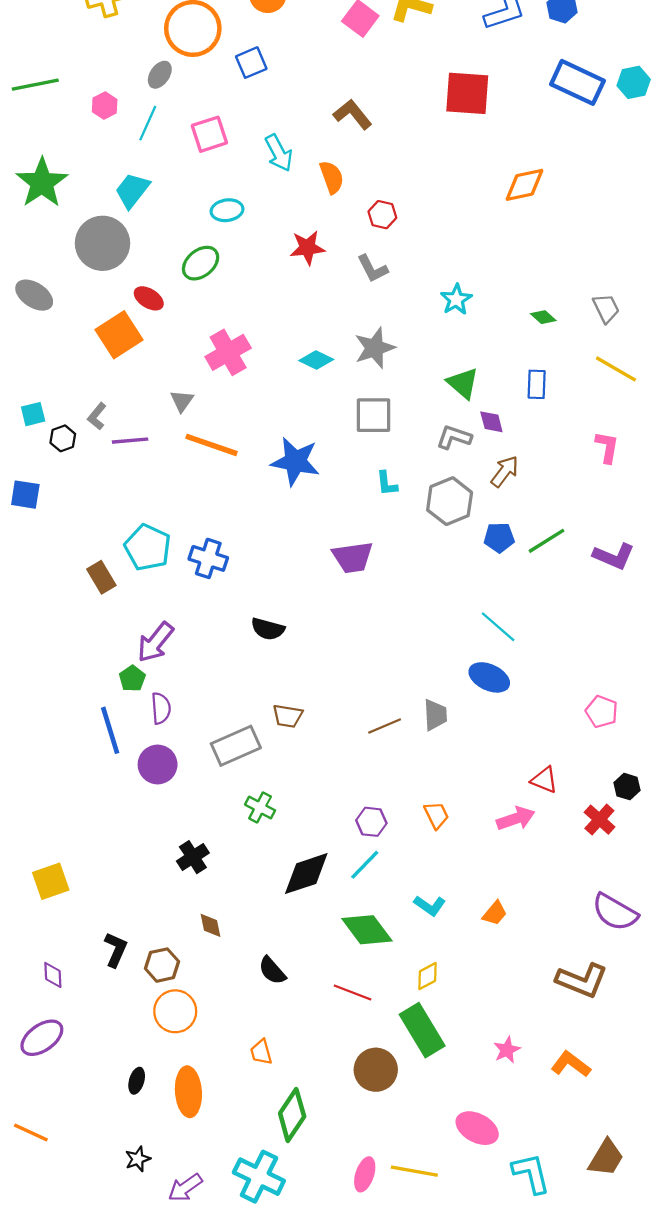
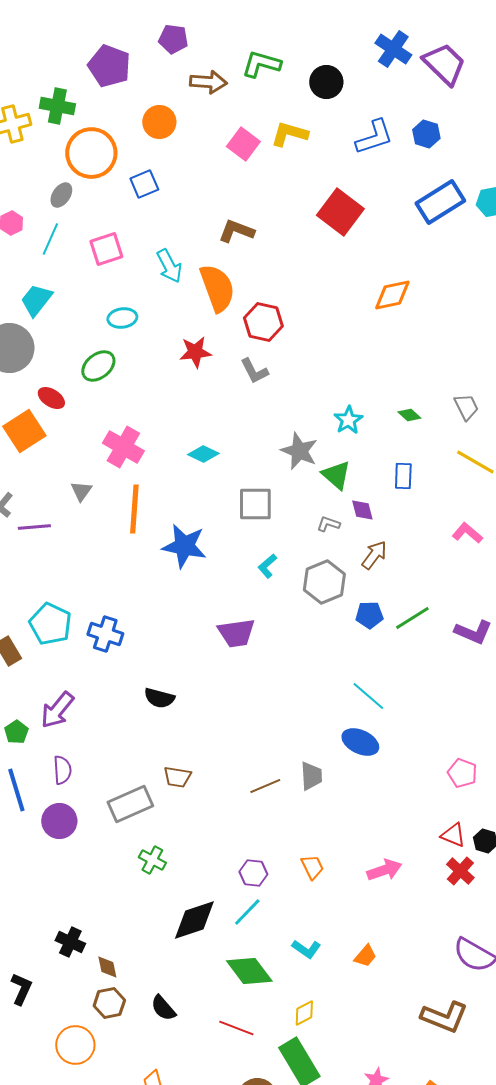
blue rectangle: (577, 82) -> (440, 202), turned -57
red square: (467, 93) -> (340, 212), turned 33
brown L-shape: (353, 114) -> (236, 231), turned -30
orange semicircle: (332, 177) -> (217, 288), size x1.6
red hexagon: (382, 215) -> (263, 322), size x1.5
cyan star: (456, 299) -> (348, 420), moved
gray star: (375, 348) -> (299, 451), moved, turned -30
pink cross: (228, 352) -> (123, 447), turned -30
gray L-shape: (454, 437) -> (328, 524), size x0.7
orange line: (212, 445) -> (134, 509), moved, turned 75
pink L-shape: (607, 447) -> (467, 533), turned -60
cyan L-shape: (387, 483) -> (267, 566), turned 55
green pentagon: (132, 679) -> (16, 732), moved
red triangle: (544, 780) -> (453, 835), moved
black cross: (193, 857) -> (70, 942), moved, turned -32
brown hexagon: (162, 965) -> (109, 1003), moved

